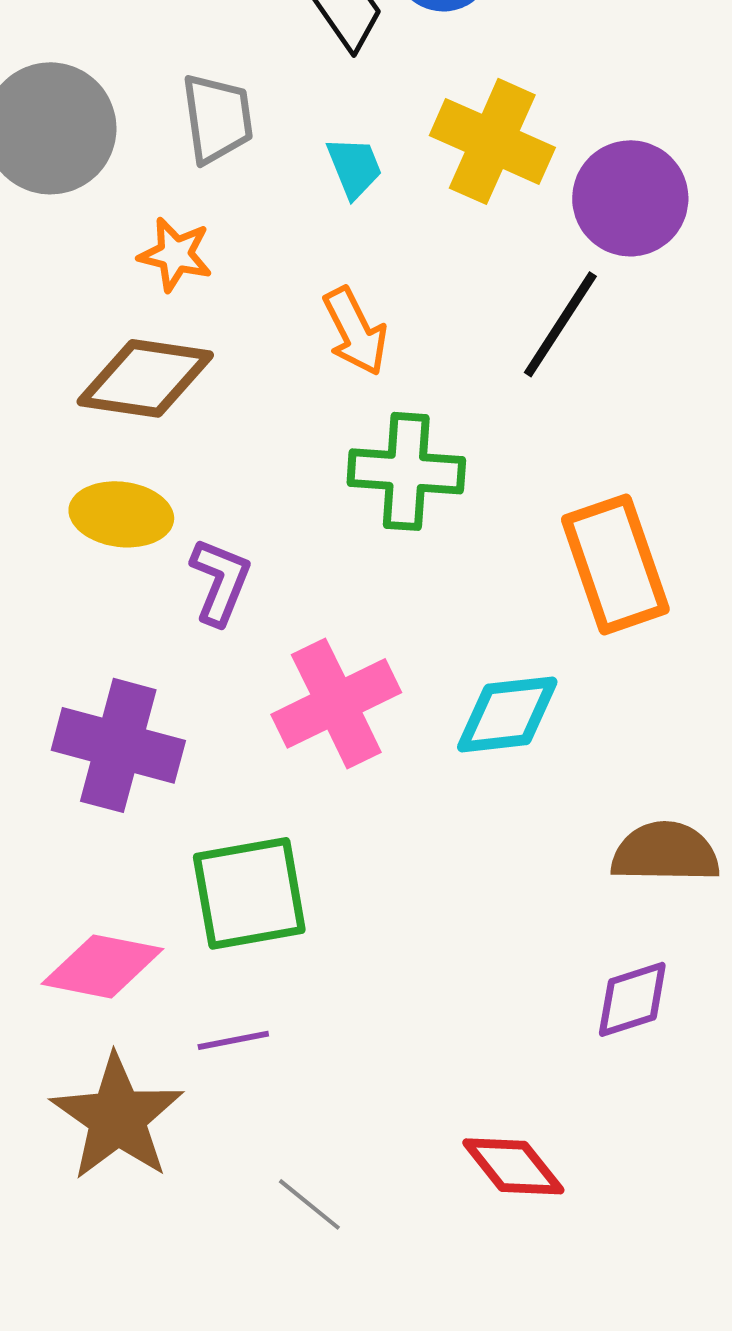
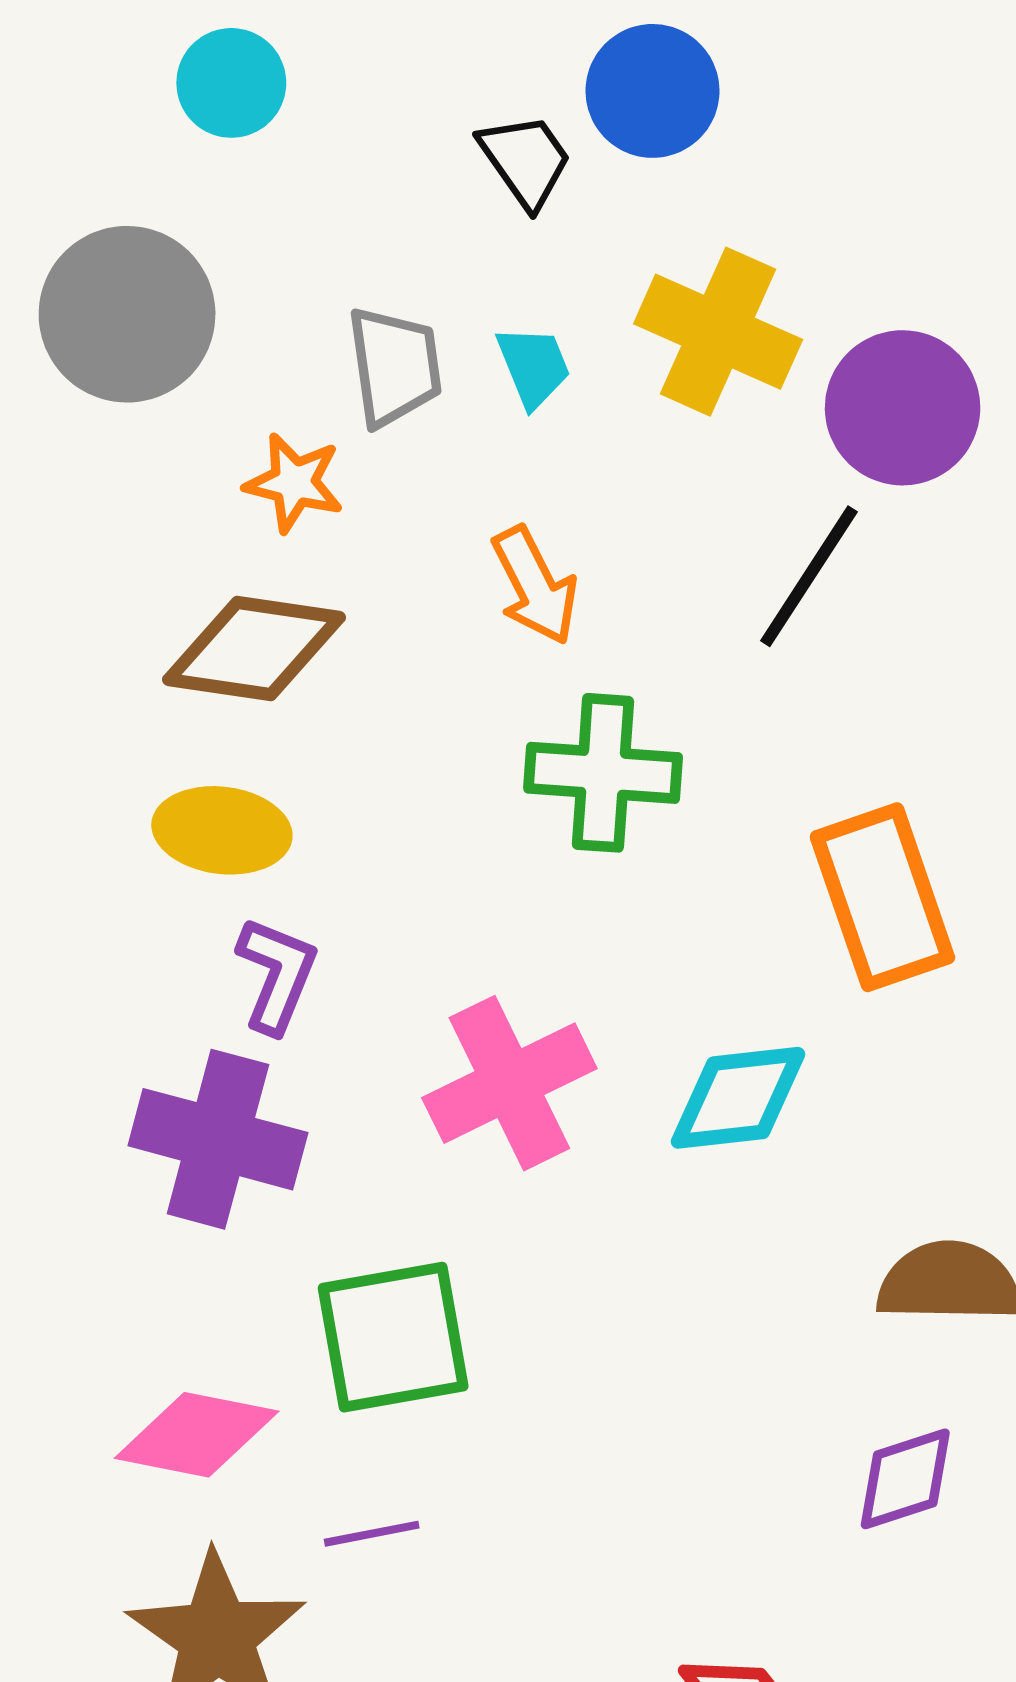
gray trapezoid: (217, 118) -> (394, 366), moved
purple L-shape: (220, 581) -> (277, 975), moved

